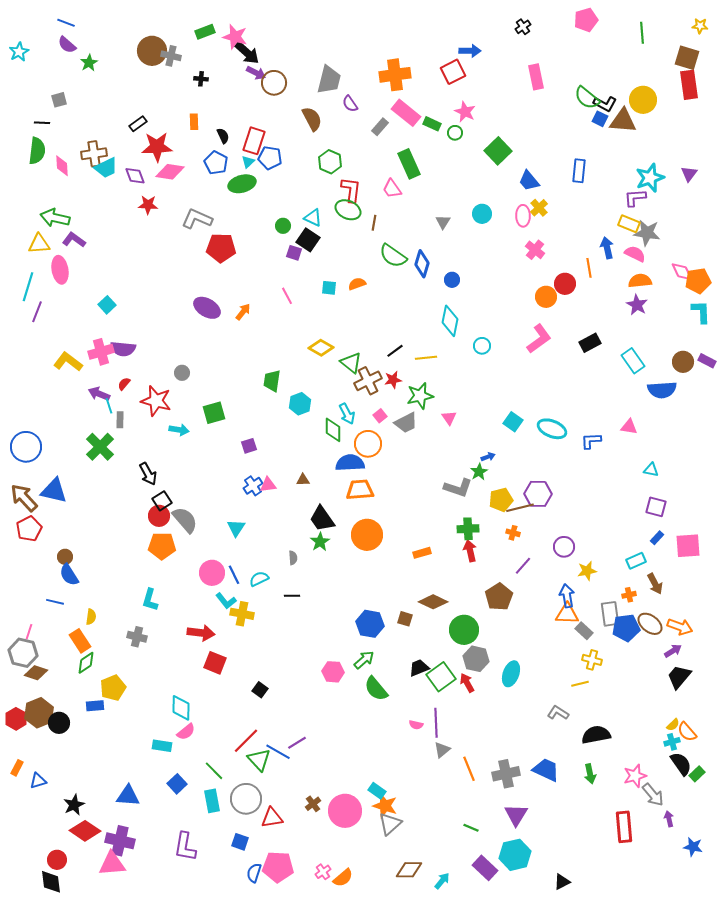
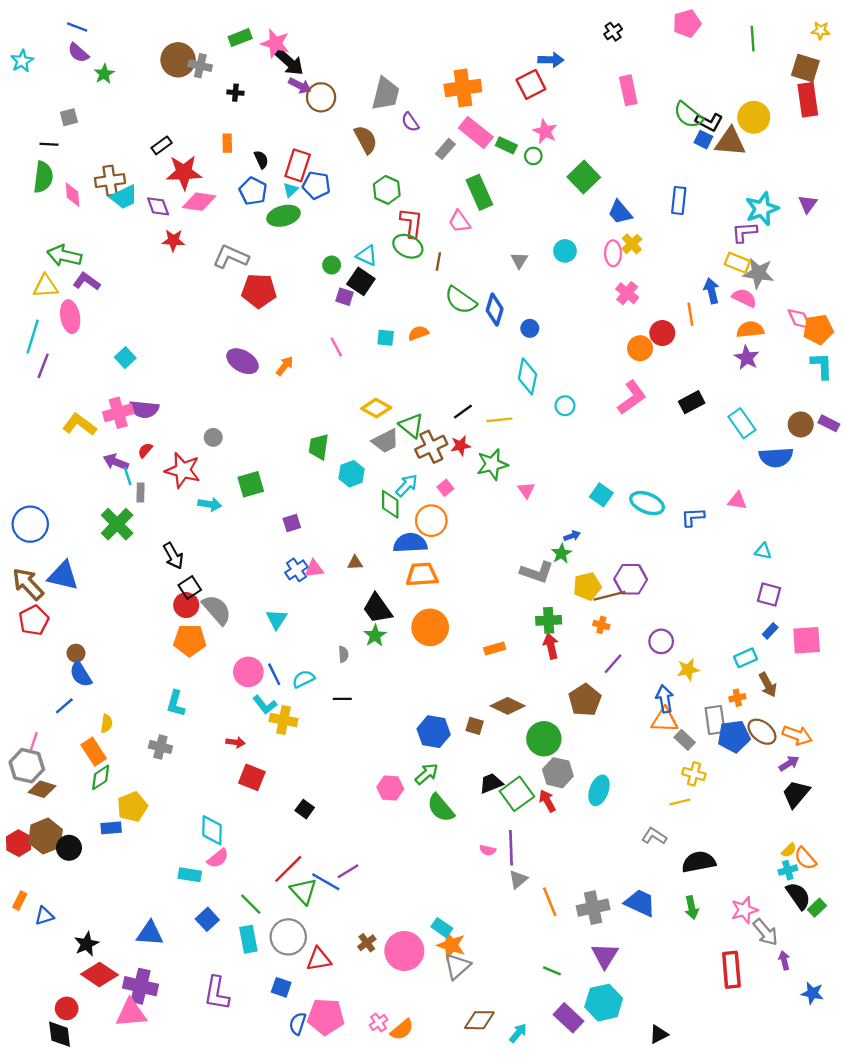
cyan arrow: (347, 414) -> (407, 485), turned -110
gray trapezoid: (406, 423) -> (386, 441), moved
blue line: (55, 602) -> (64, 706), turned -54
red arrow: (201, 633) -> (235, 742), size x0.6

